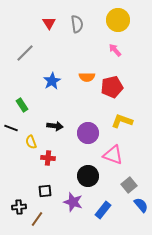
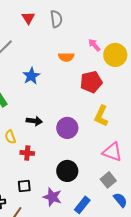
yellow circle: (118, 20) -> (115, 55), moved
orange semicircle: (87, 77) -> (66, 57), moved
yellow L-shape: (122, 121) -> (101, 116), turned -85
pink triangle: (113, 155) -> (112, 152), moved

